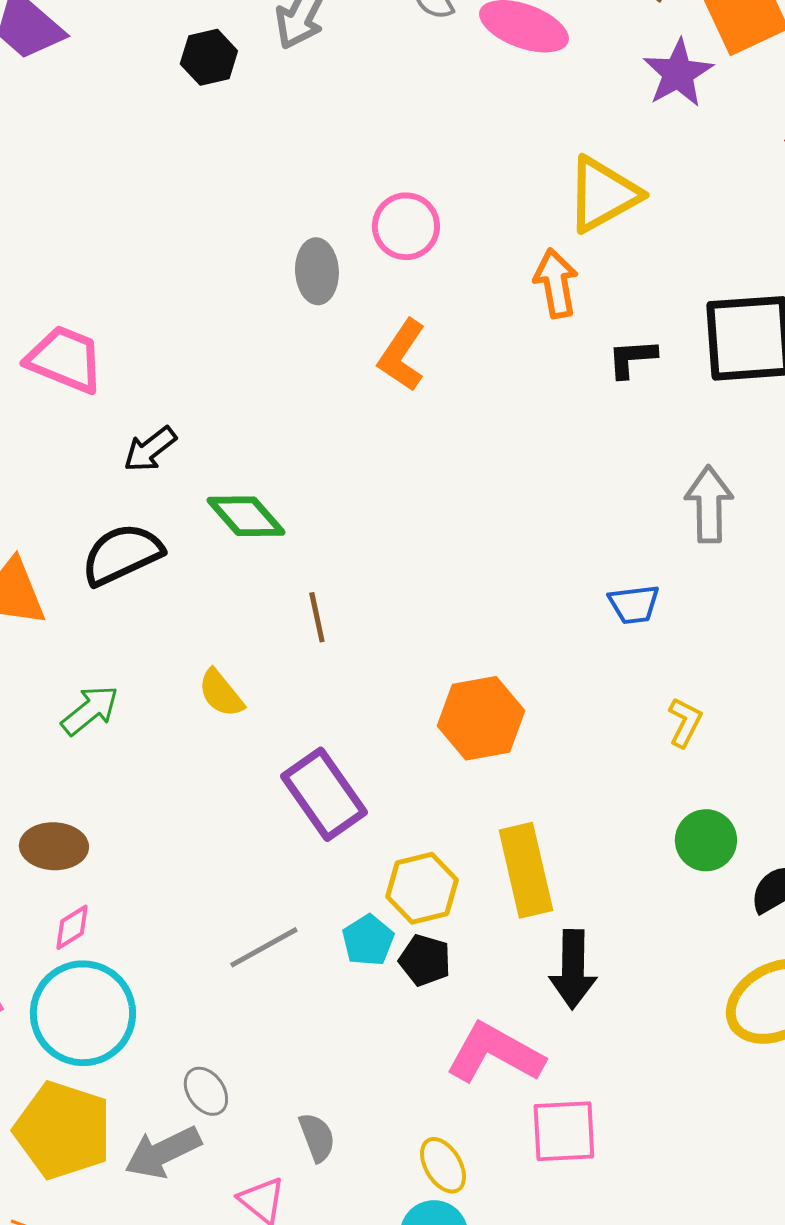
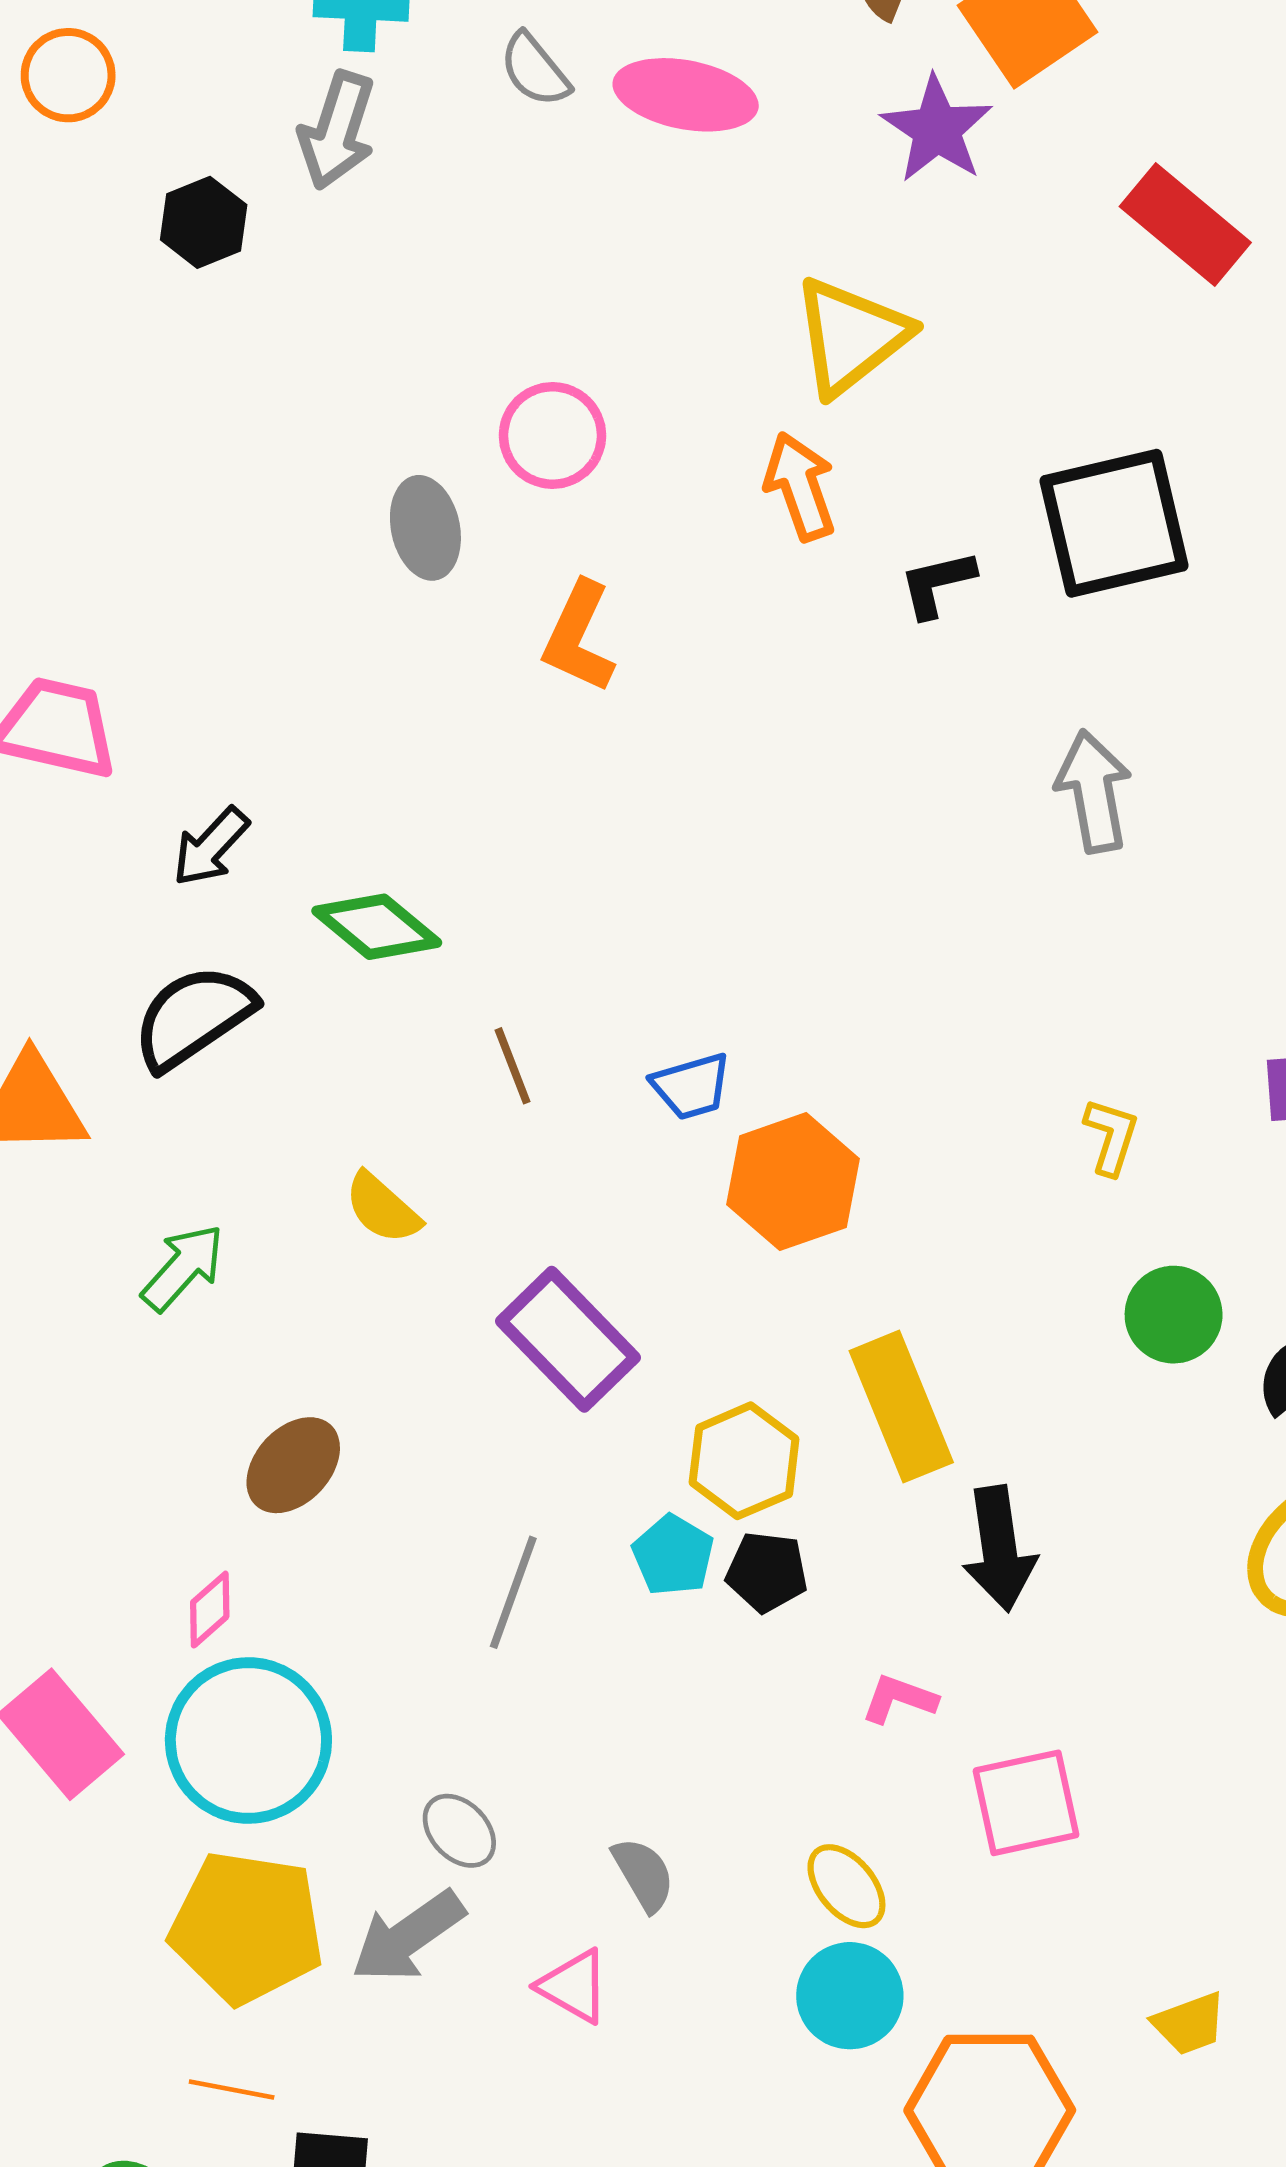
blue trapezoid: (634, 604) -> (691, 1086), moved
brown ellipse: (54, 846) -> (293, 1465), moved, turned -40
gray line: (264, 947) -> (513, 1592), turned -32
pink L-shape: (495, 1053) -> (899, 1699), size x0.5

